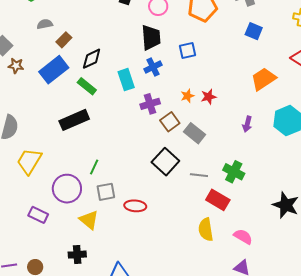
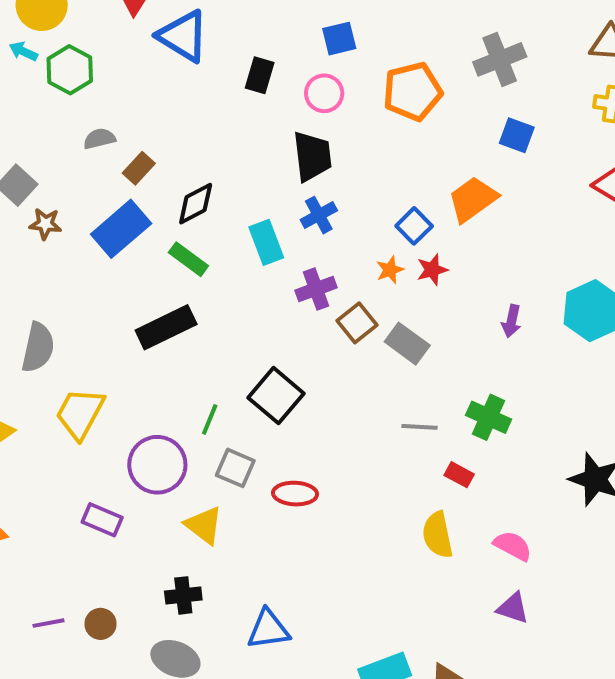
blue square: (188, 50) -> (414, 226), moved, turned -30
orange trapezoid: (263, 79) -> (473, 199), moved
black square: (165, 162) -> (276, 396), moved
gray square: (106, 192) -> (235, 468), turned 36
red rectangle: (218, 200) -> (459, 475), size x0.6

